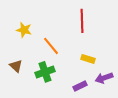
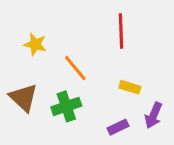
brown triangle: (16, 66) -> (23, 98), size x1.5
purple arrow: (104, 78) -> (154, 115), turned -48

